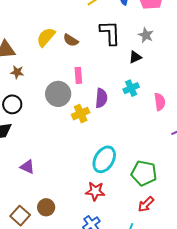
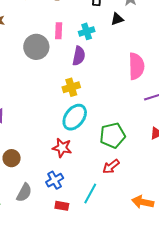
cyan cross: (131, 88) -> (87, 31), moved
pink semicircle: (160, 102) -> (136, 66), size x1.5
yellow cross: (81, 114) -> (71, 87), moved
green pentagon: (144, 173) -> (113, 135), turned -30

